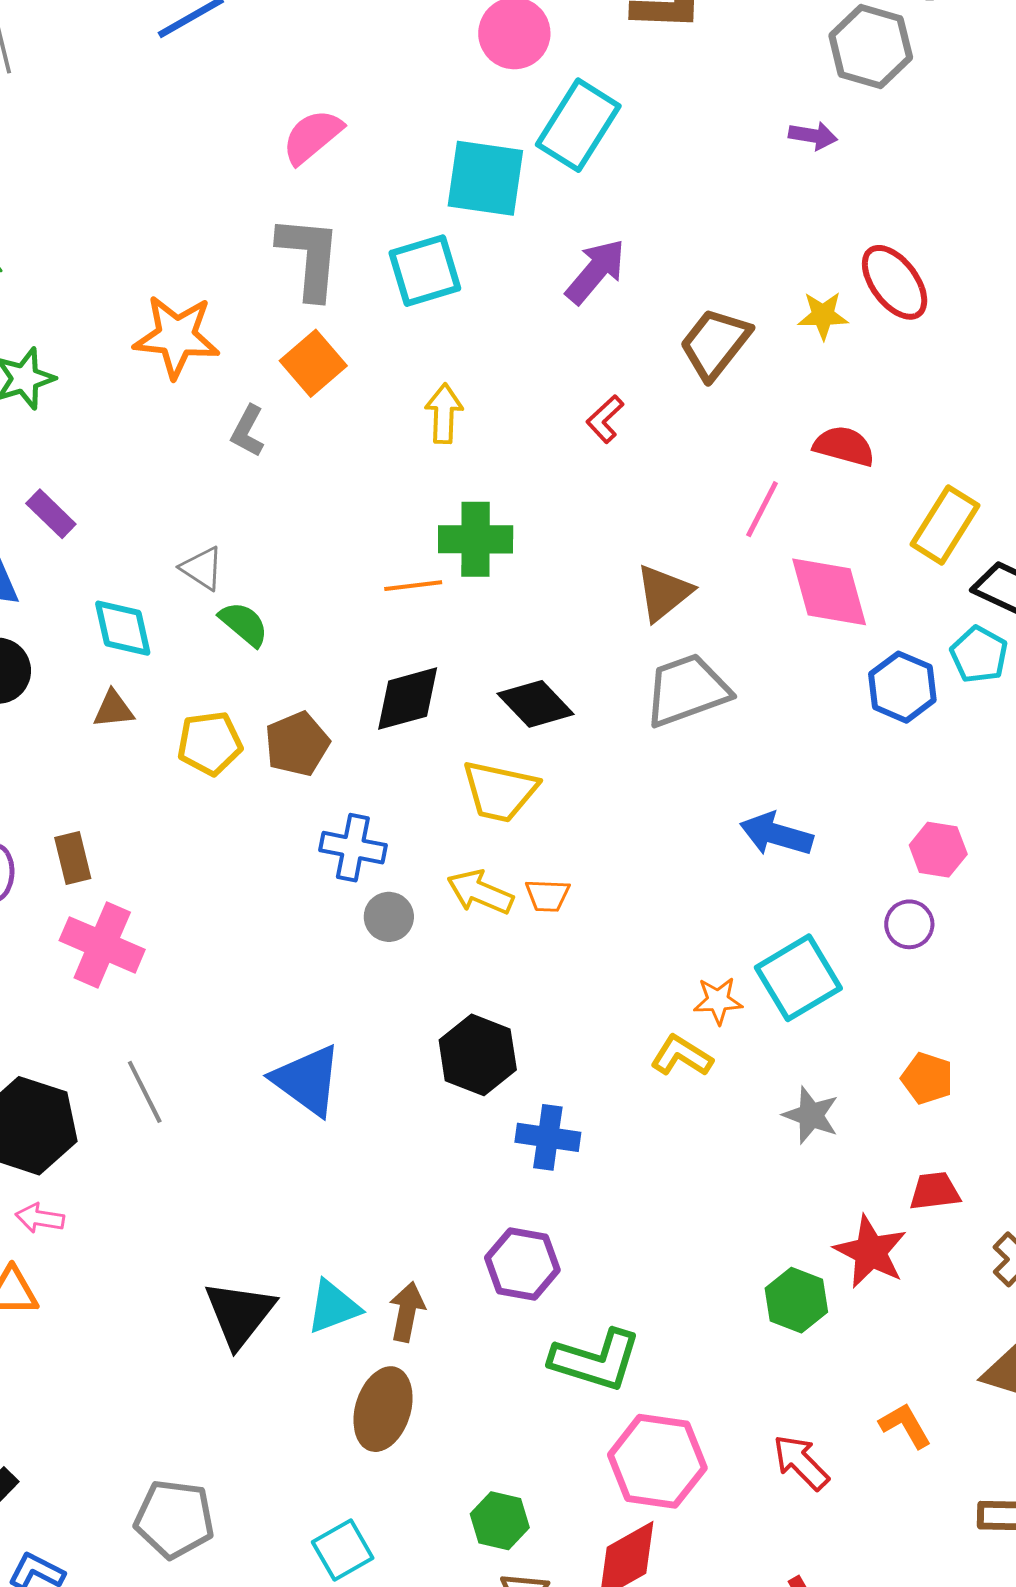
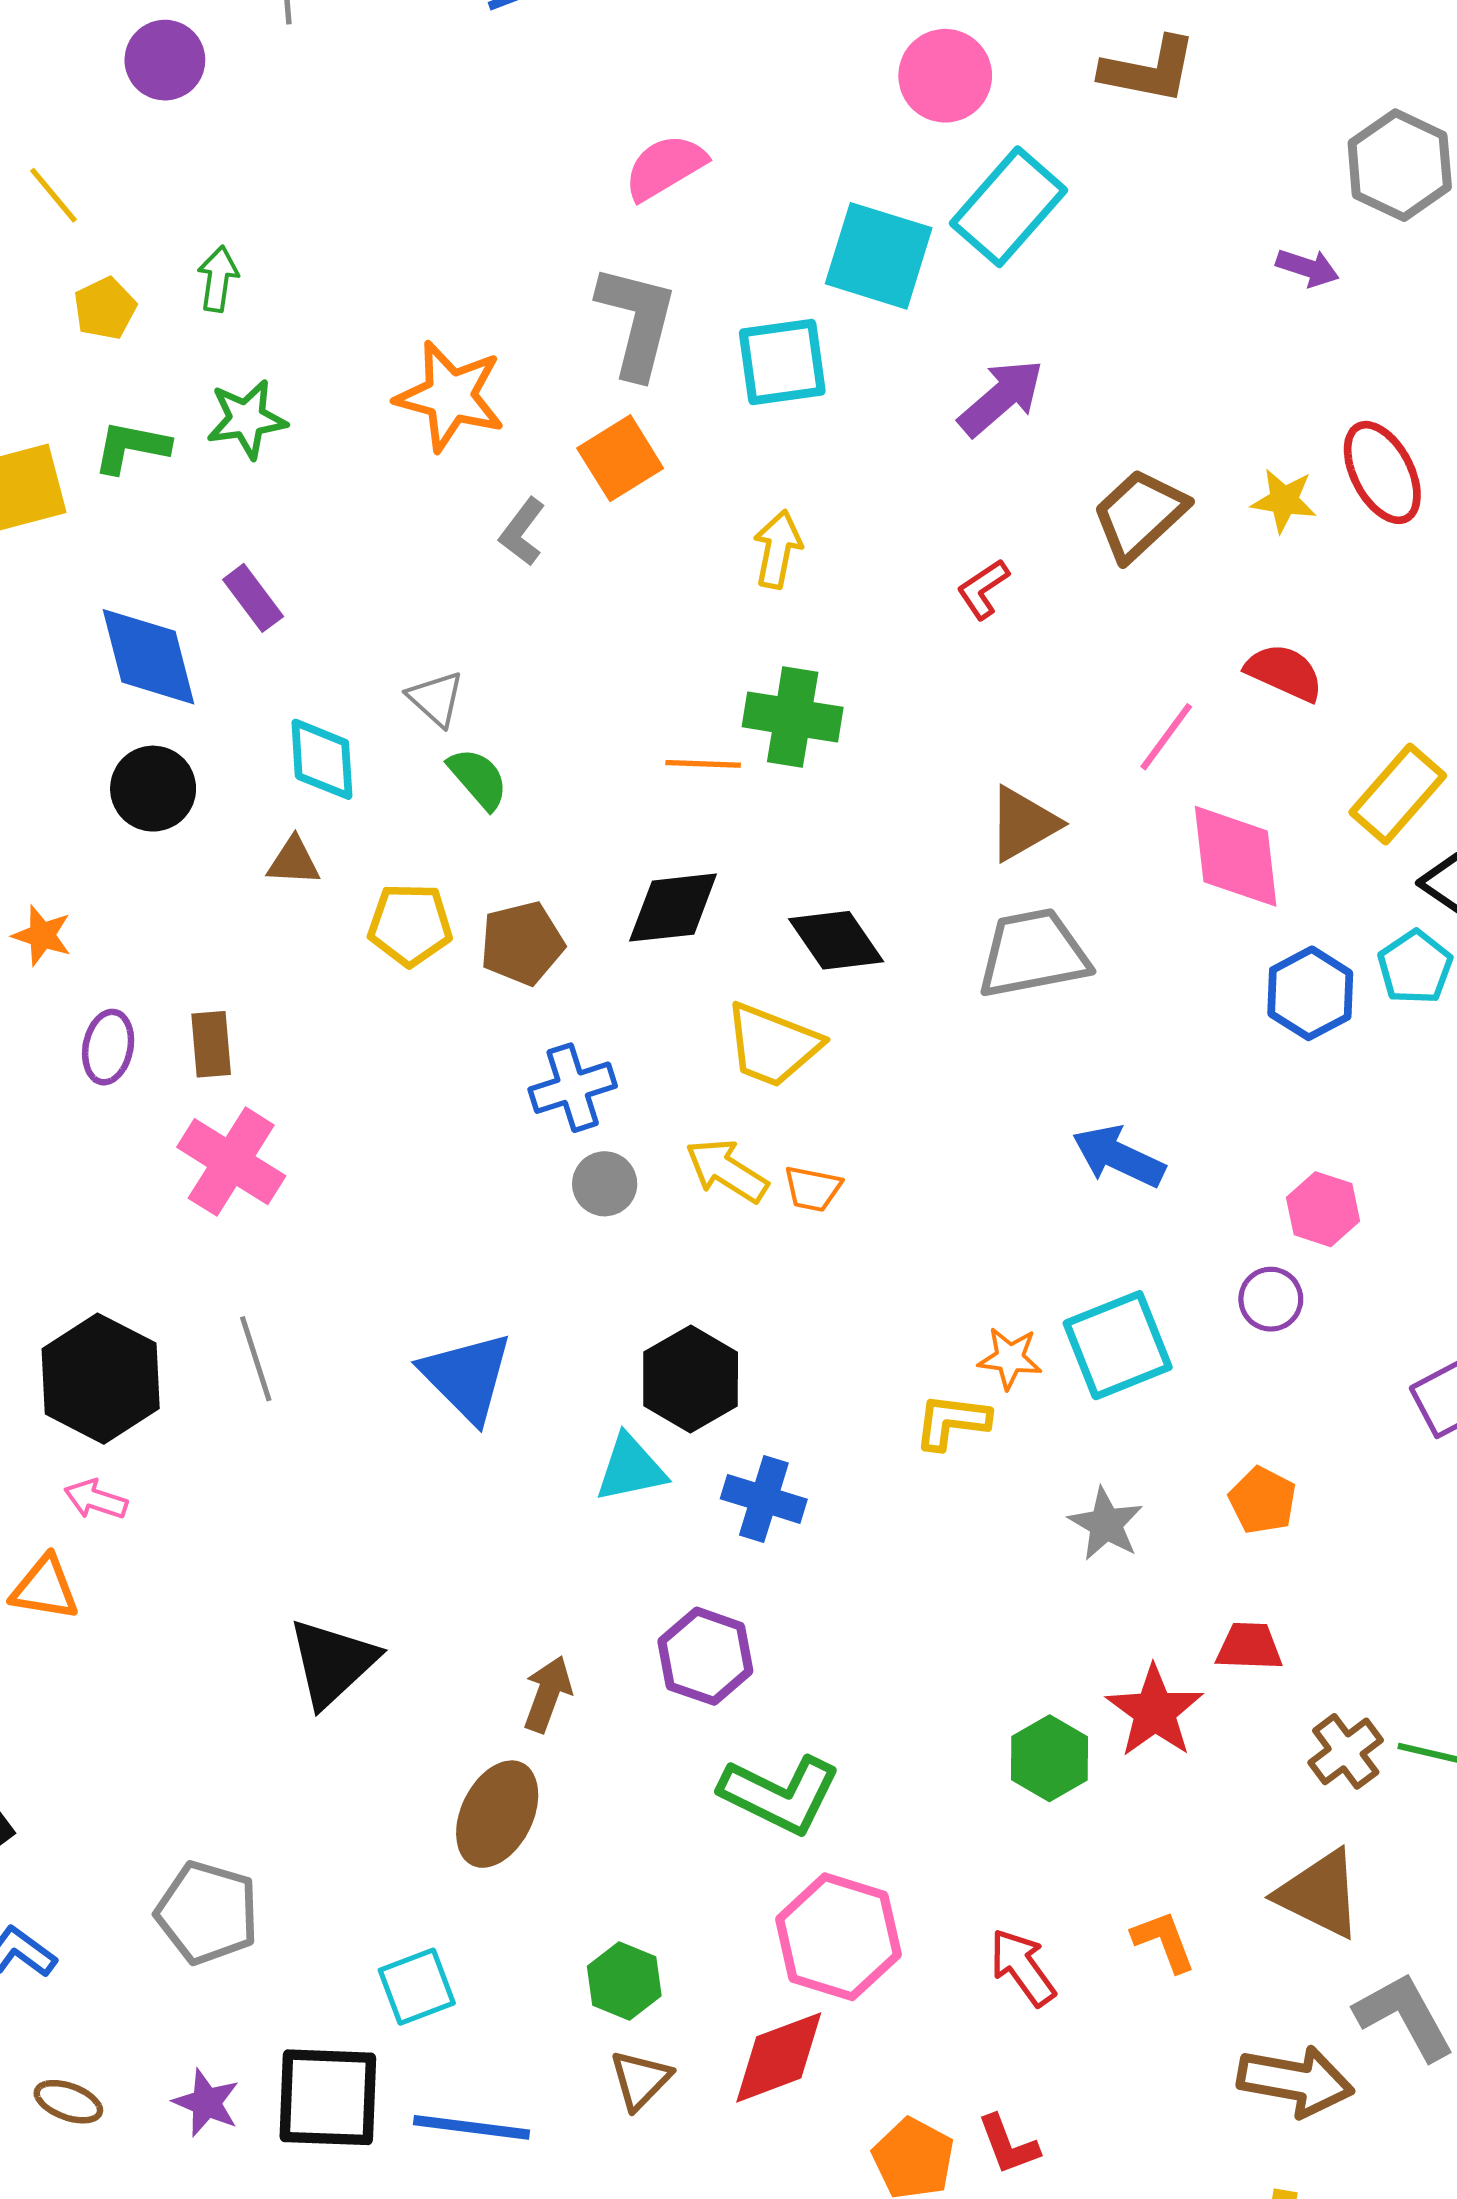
blue cross: (353, 848) -> (573, 1088), turned -38
yellow L-shape: (682, 1056) -> (952, 1422), turned -34
cyan triangle: (333, 1307) -> (631, 1468), moved

